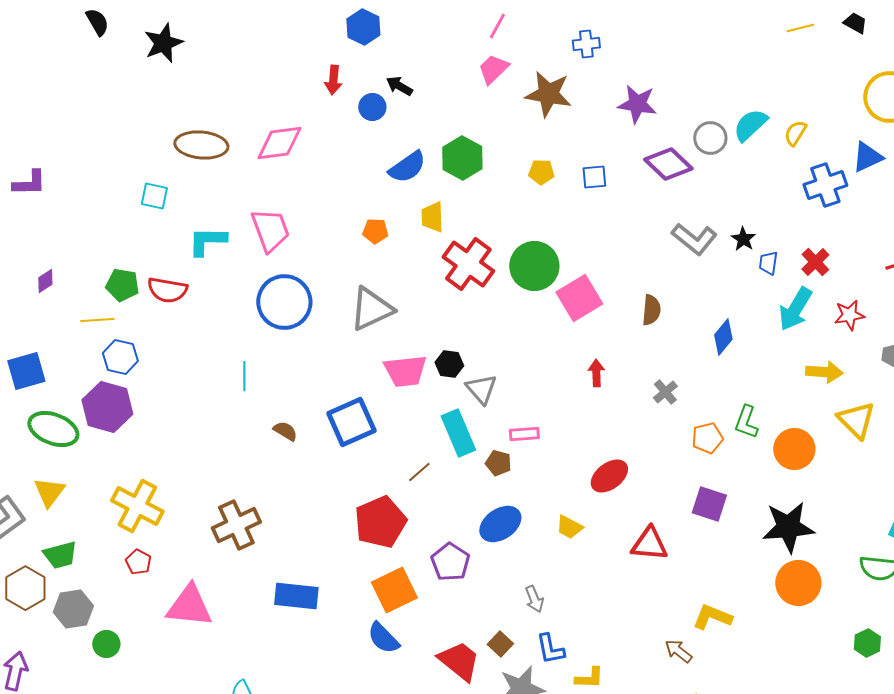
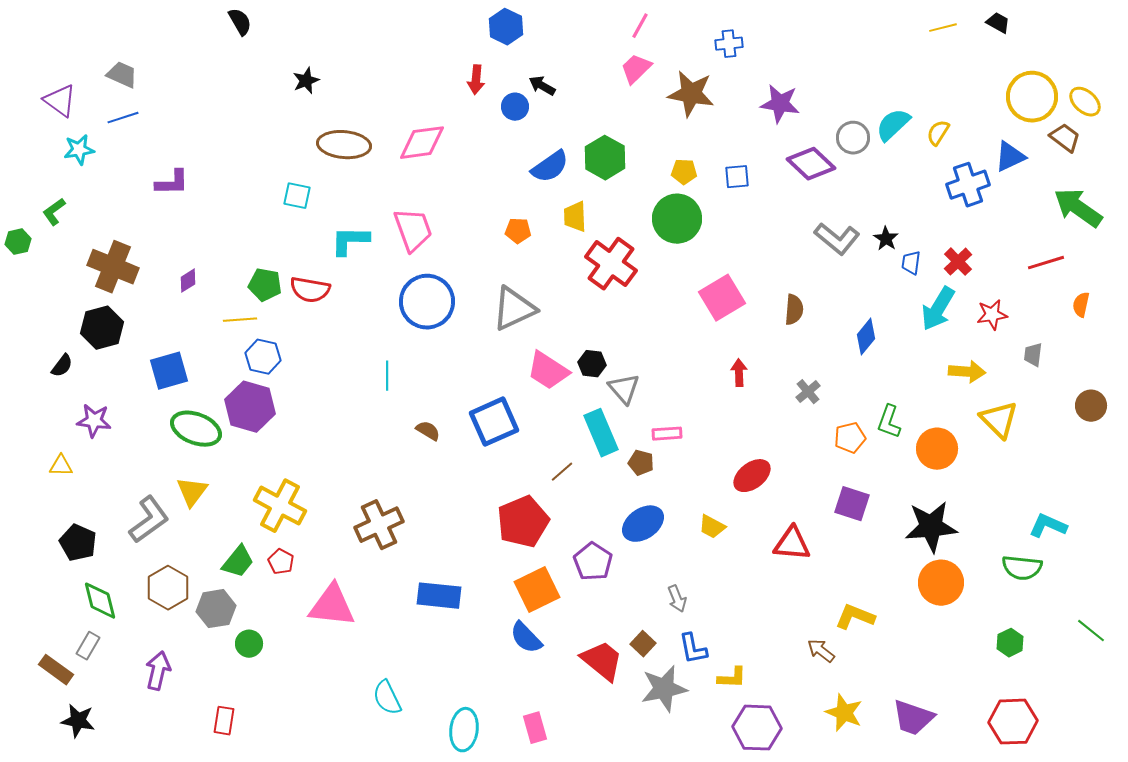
black star: (163, 43) -> (306, 81), moved, size x0.7
green circle: (534, 266) -> (677, 219), moved
pink trapezoid: (405, 371) -> (548, 371), turned 39
green trapezoid: (60, 555) -> (238, 562), moved, turned -36

